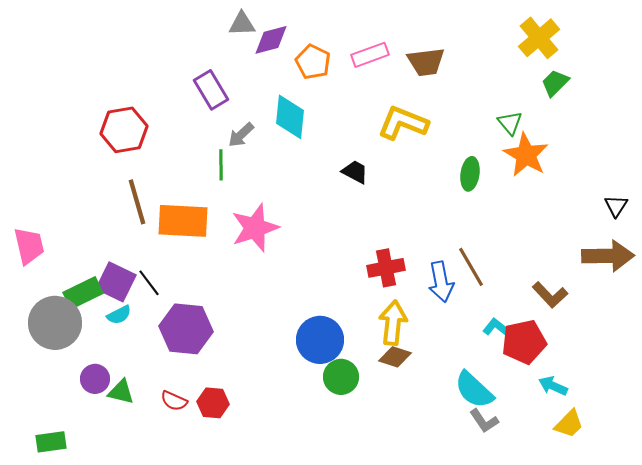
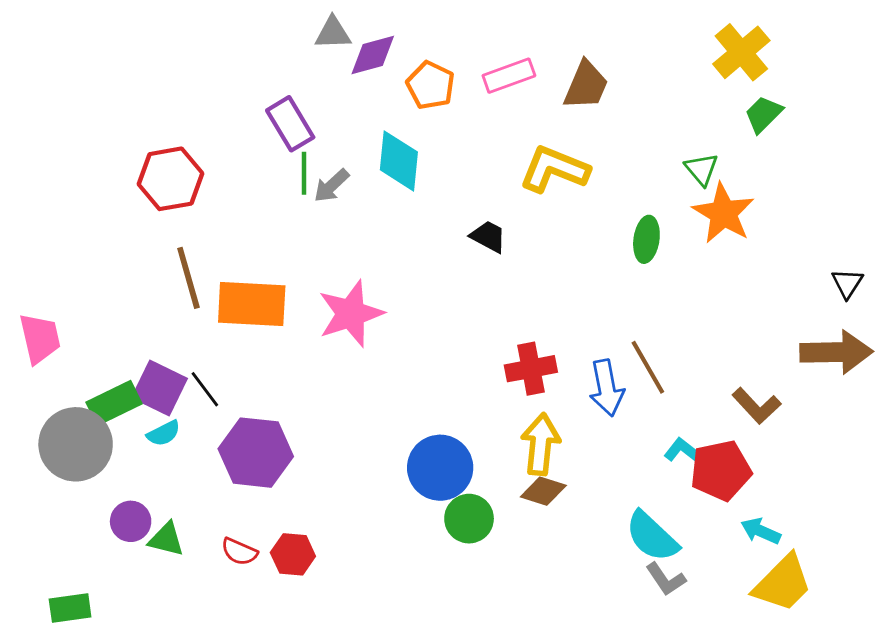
brown trapezoid: (426, 62) -> (586, 85), turned -60
green line: (221, 165) -> (304, 173), moved
yellow trapezoid: (569, 424) -> (783, 583), size x1.5

